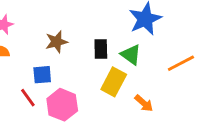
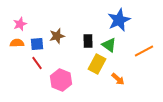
blue square: (42, 75) -> (37, 44), moved
red line: (28, 98) -> (37, 63), moved

